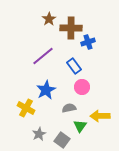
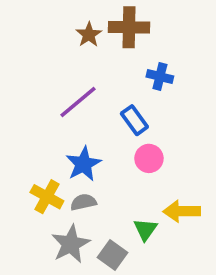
brown cross: (71, 28) -> (129, 27), moved
blue cross: (88, 42) -> (160, 76), turned 32
gray semicircle: (69, 108) -> (83, 202), moved
gray star: (39, 134) -> (71, 244), size x1.5

